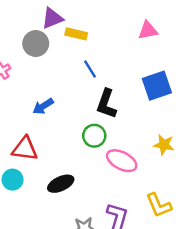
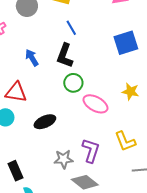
black L-shape: (106, 104) -> (65, 56), moved
blue arrow: (43, 106) -> (32, 58), turned 90

